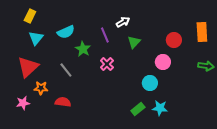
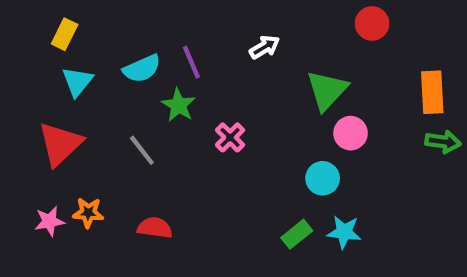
orange rectangle: (202, 32) -> (432, 92), moved
purple line: (105, 35) -> (191, 62), moved
red circle: (174, 40) -> (372, 23), moved
green triangle: (134, 42) -> (327, 90), moved, size x1.5
orange star: (41, 88) -> (88, 213), moved
red semicircle: (63, 102) -> (155, 228), moved

